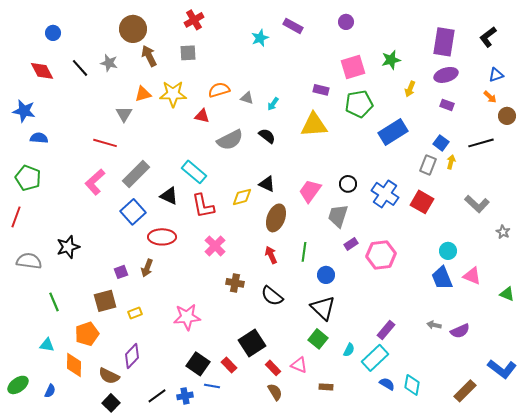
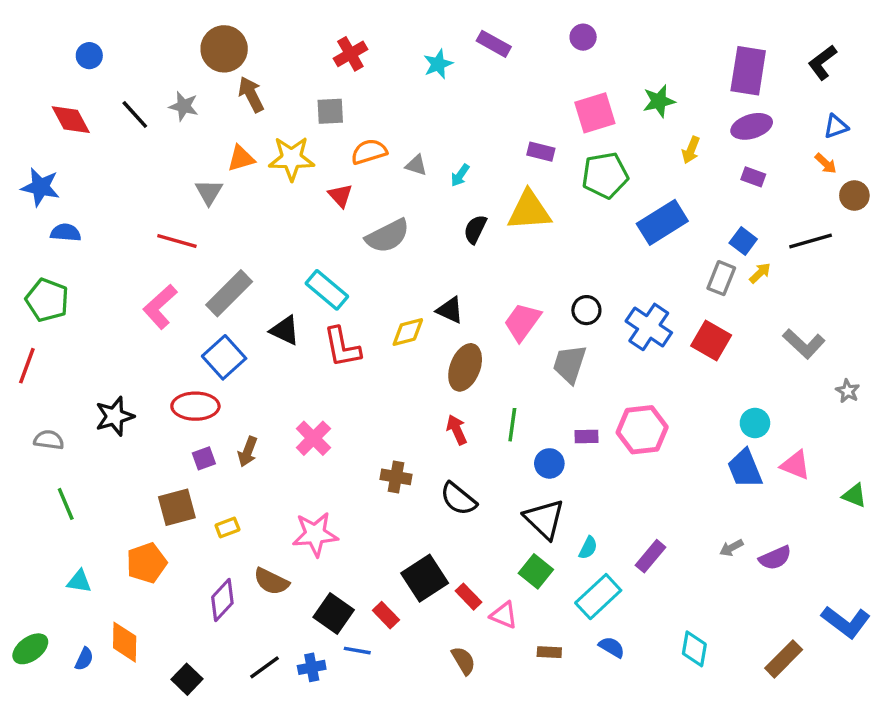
red cross: (194, 20) -> (350, 54), moved
gray square: (188, 53) -> (330, 111), moved
red triangle: (202, 116) -> (340, 195), turned 35
black semicircle: (267, 136) -> (475, 229), moved, turned -102
yellow arrow: (451, 162) -> (760, 273), turned 32
red ellipse: (162, 237) -> (195, 406), moved
purple rectangle: (351, 244) -> (586, 436), moved, turned 32
pink cross: (215, 246) -> (313, 438), moved
gray semicircle: (29, 261) -> (49, 440), size x0.7
green line: (54, 302) -> (66, 504), moved
gray arrow: (434, 325) -> (731, 548), turned -40
cyan semicircle: (349, 350) -> (588, 548), moved
cyan rectangle: (375, 358) -> (598, 597), moved
orange diamond: (74, 365) -> (125, 642), moved
red rectangle: (273, 368) -> (468, 597), moved
brown semicircle: (109, 376) -> (271, 581), moved
blue semicircle: (387, 384) -> (612, 647), moved

